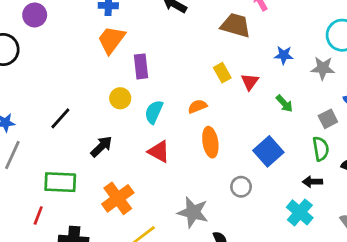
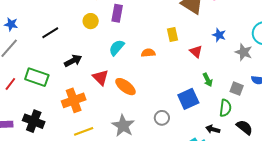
red triangle: (250, 82) -> (196, 52), moved, turned -40
yellow circle: (120, 98) -> (91, 21), moved
green arrow: (284, 104) -> (208, 80), moved
gray square: (328, 119) -> (237, 89), turned 32
orange ellipse: (210, 142) -> (125, 87), moved, turned -60
red triangle: (159, 152) -> (101, 77), moved
red line: (38, 215) -> (10, 84), moved

